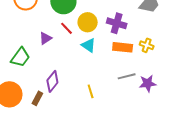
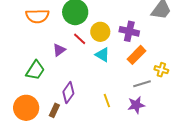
yellow cross: (147, 45) -> (161, 70), moved
orange rectangle: (123, 47) -> (137, 55), turned -48
purple star: (148, 83) -> (136, 105), moved

